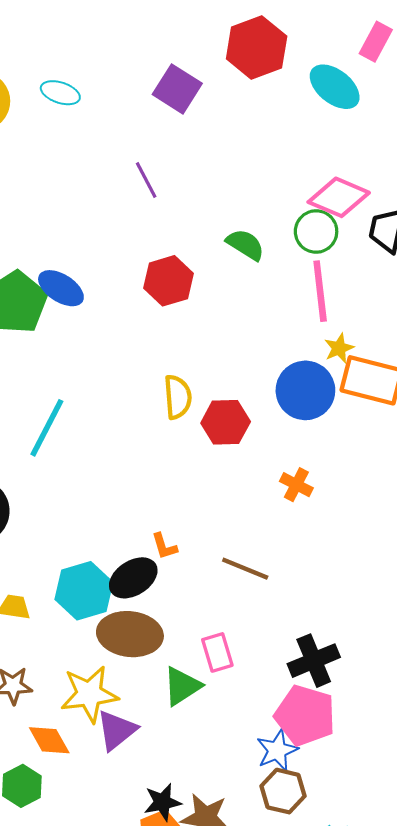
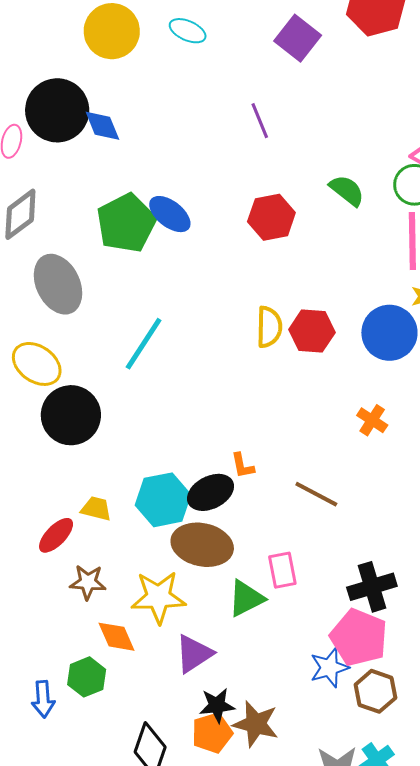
red hexagon: (226, 422) -> (312, 331), moved
purple triangle: (117, 730) -> (194, 654), moved
brown hexagon: (283, 791) -> (375, 691), moved

